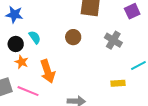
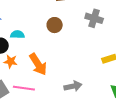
cyan semicircle: (35, 37) -> (17, 34), turned -40

